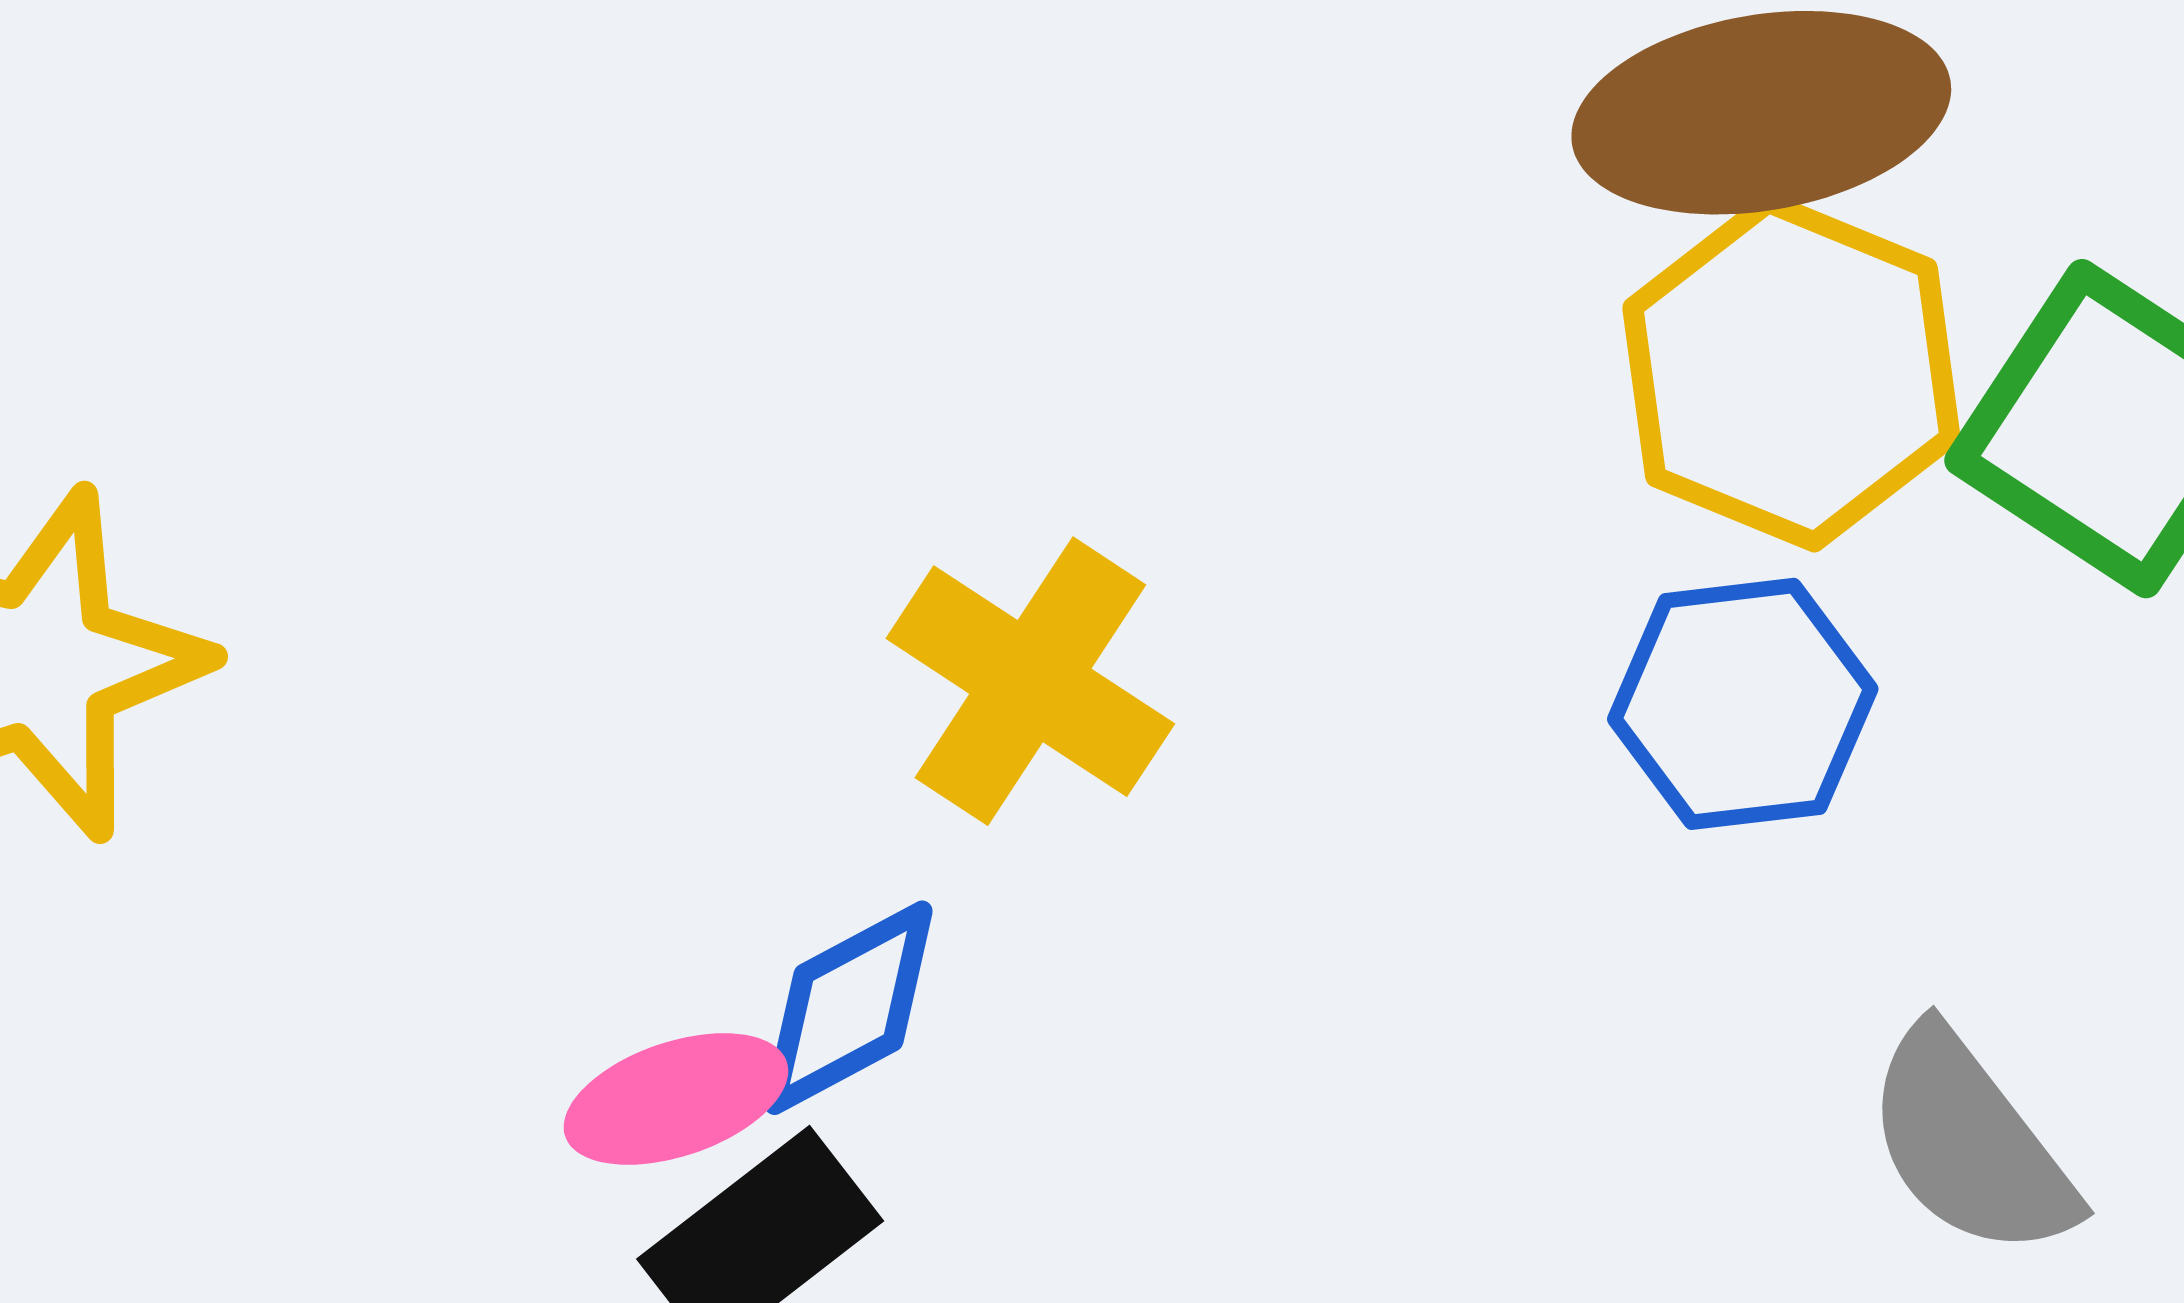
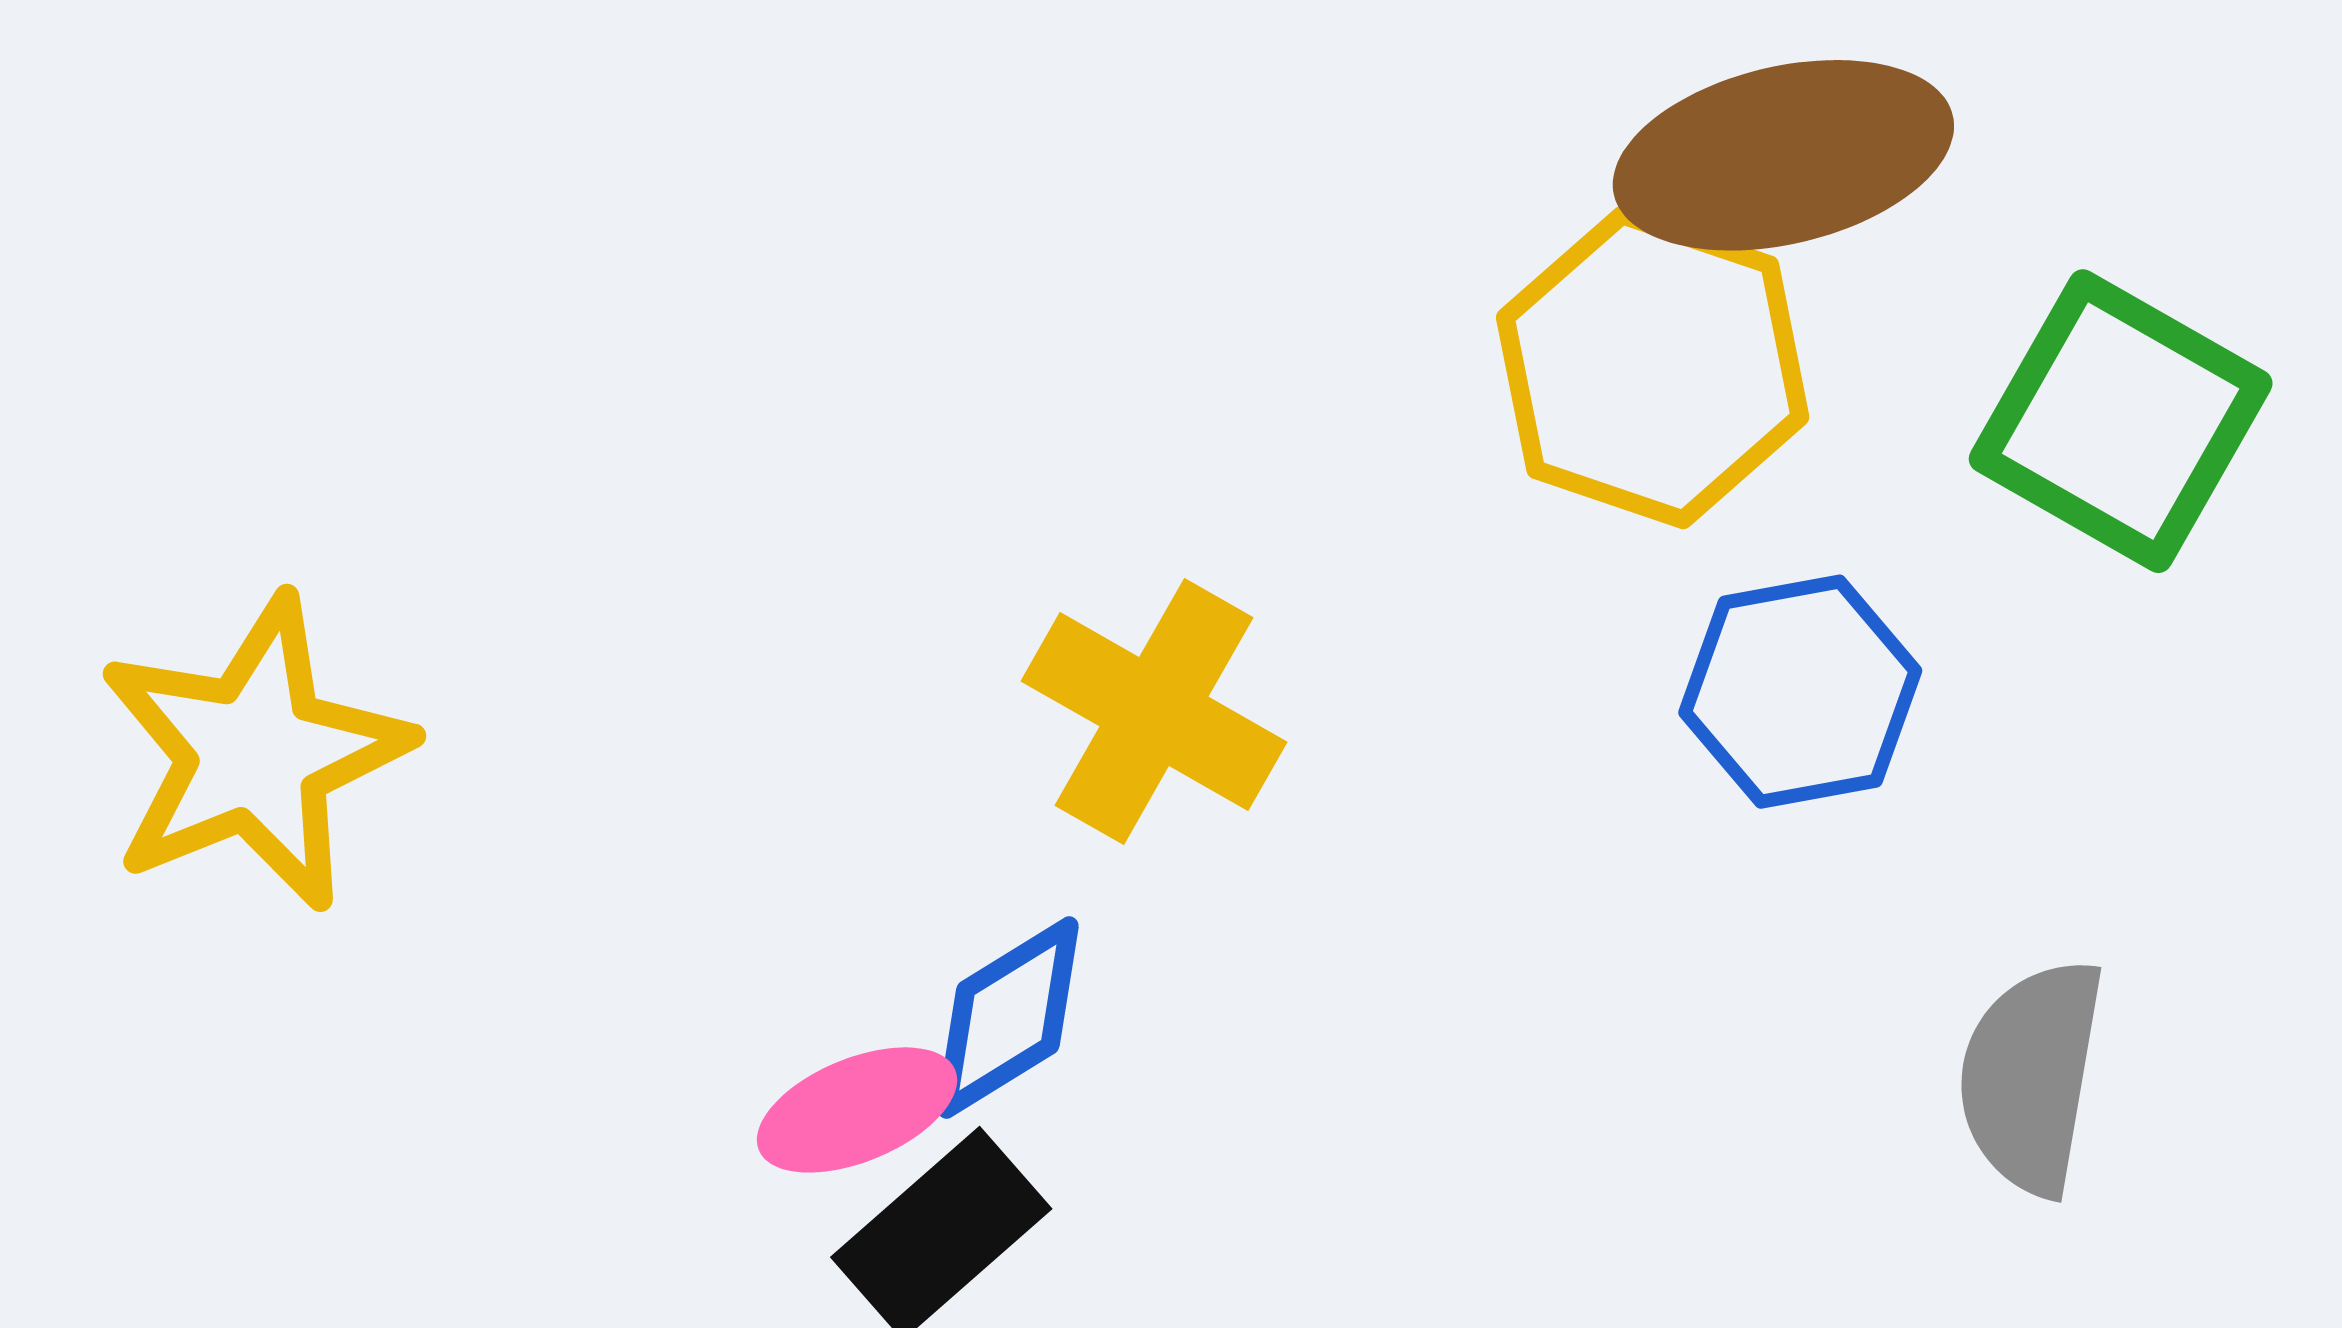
yellow hexagon: (1791, 372) -> (1653, 367), moved
gray semicircle: (1970, 1143) -> (2031, 1076), turned 51

